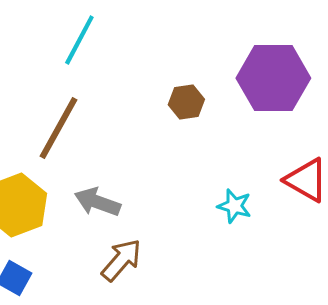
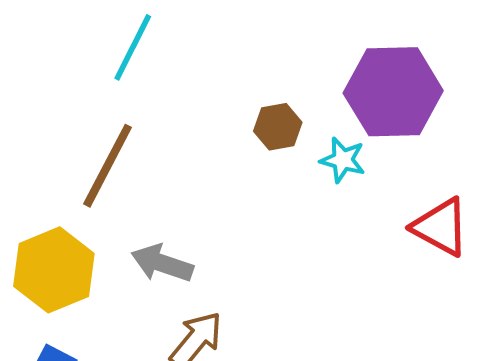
cyan star: (234, 206) -> (343, 160), moved

